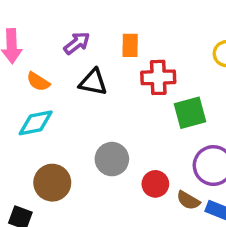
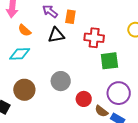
purple arrow: (77, 43) -> (50, 11), turned -112
orange rectangle: (130, 45) -> (70, 17), moved
black triangle: (93, 82) -> (56, 35), turned -30

